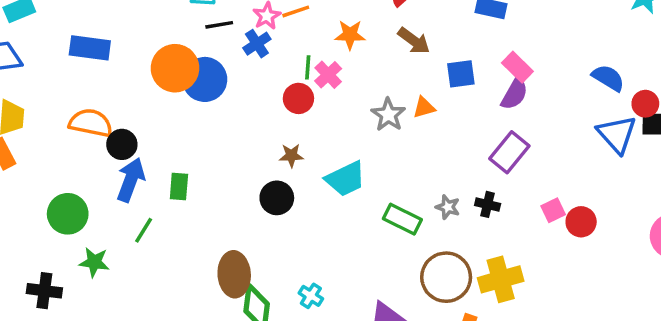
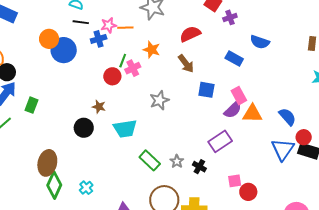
orange circle: (175, 68) -> (49, 39), size x0.7
orange triangle: (424, 107) -> (252, 114), moved, size x1.5

